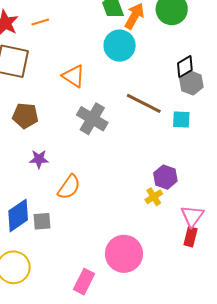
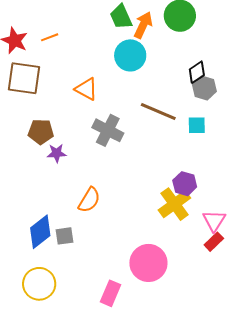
purple star: (39, 159) -> (57, 153), moved
yellow cross: (154, 197) -> (174, 204), size x1.8
red rectangle: (191, 237) -> (214, 242), turned 36

